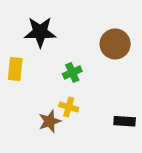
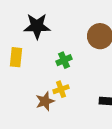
yellow cross: (69, 107) -> (61, 89), turned -35

